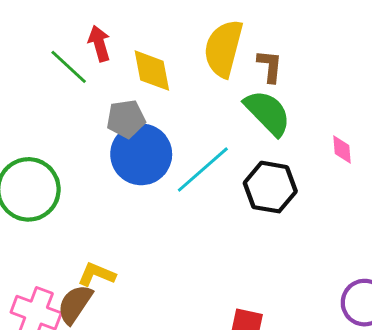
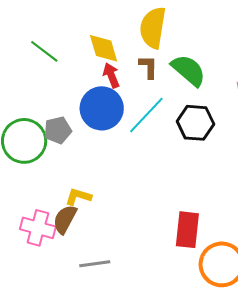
red arrow: (99, 43) -> (111, 75), moved
brown L-shape: (270, 66) -> (148, 67), moved
gray pentagon: (126, 119) -> (58, 130), moved

